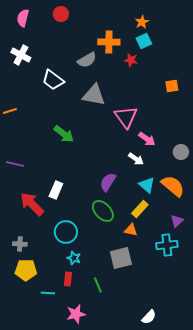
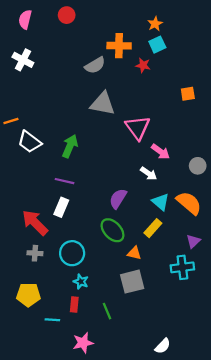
white trapezoid: (53, 80) -> (29, 142), moved
green arrow: (64, 134) -> (70, 146), turned -105
purple line: (15, 164) -> (64, 181), moved
orange triangle: (131, 230) -> (134, 253), moved
gray cross: (20, 244) -> (35, 253), moved

